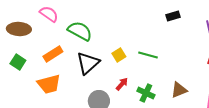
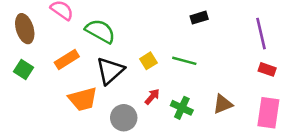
black rectangle: (173, 16) -> (199, 18), moved
brown ellipse: (19, 29) -> (25, 29), turned 70
orange trapezoid: (49, 84) -> (83, 99), moved

